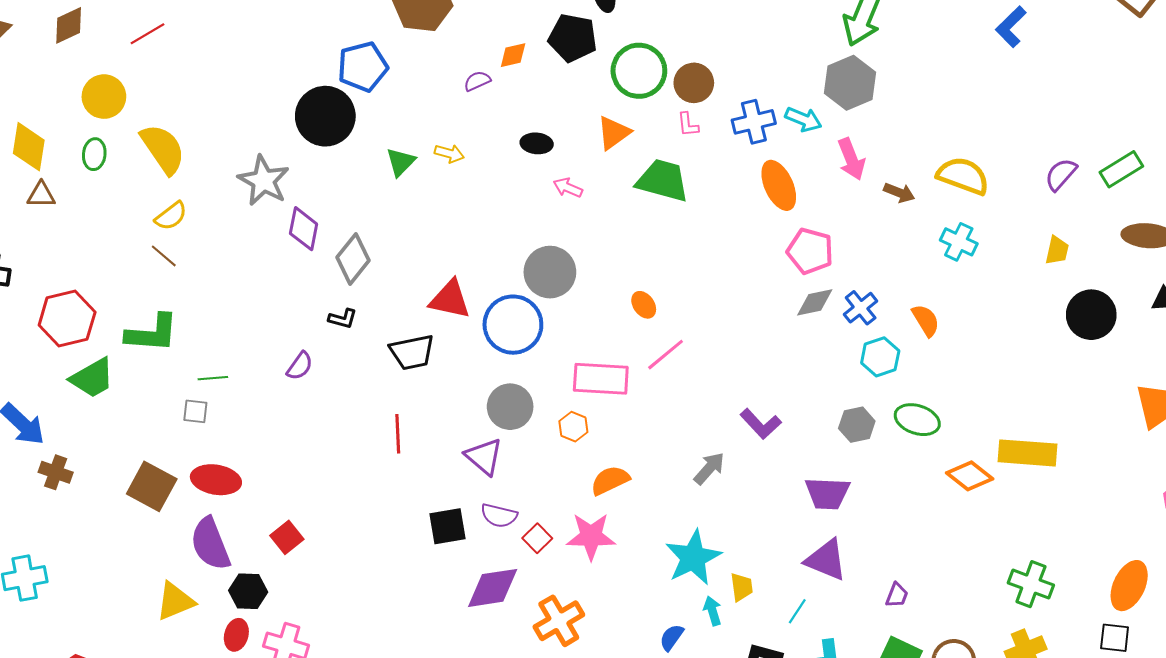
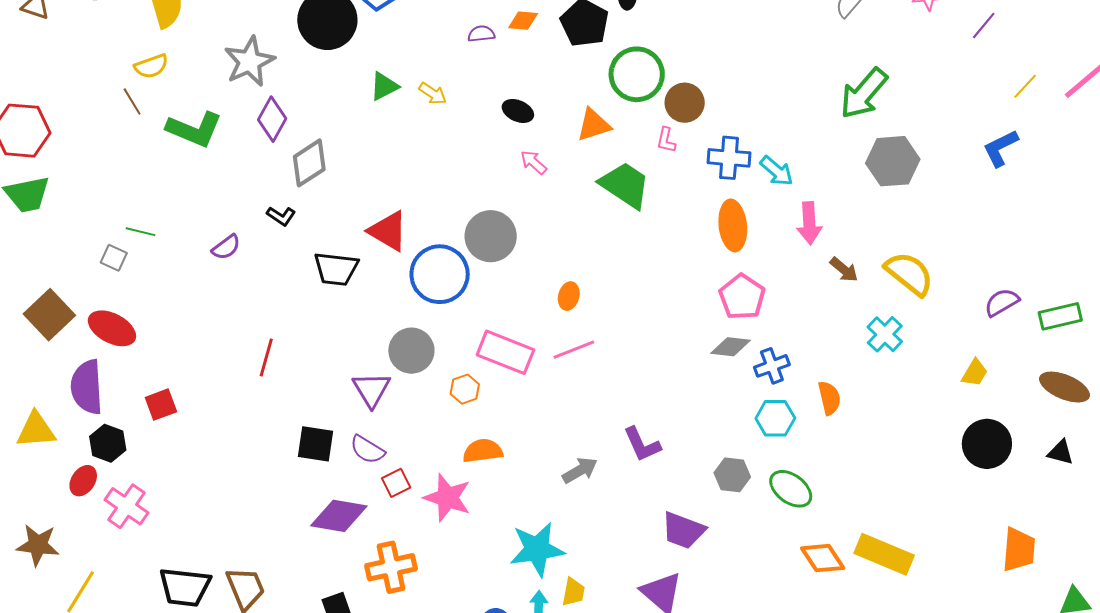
gray hexagon: (850, 83) -> (893, 161), moved
orange ellipse: (644, 305) -> (569, 296), turned 32
green L-shape: (152, 333) -> (194, 129), moved
red line: (398, 434) -> (266, 357), moved

